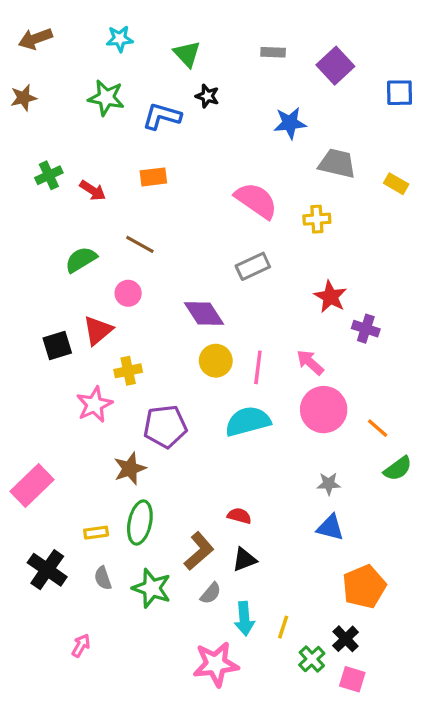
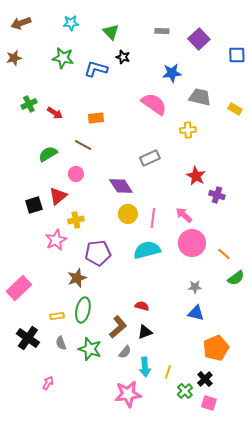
orange rectangle: (153, 177) -> (96, 118), moved
pink semicircle: (256, 201) -> (154, 104), moved

